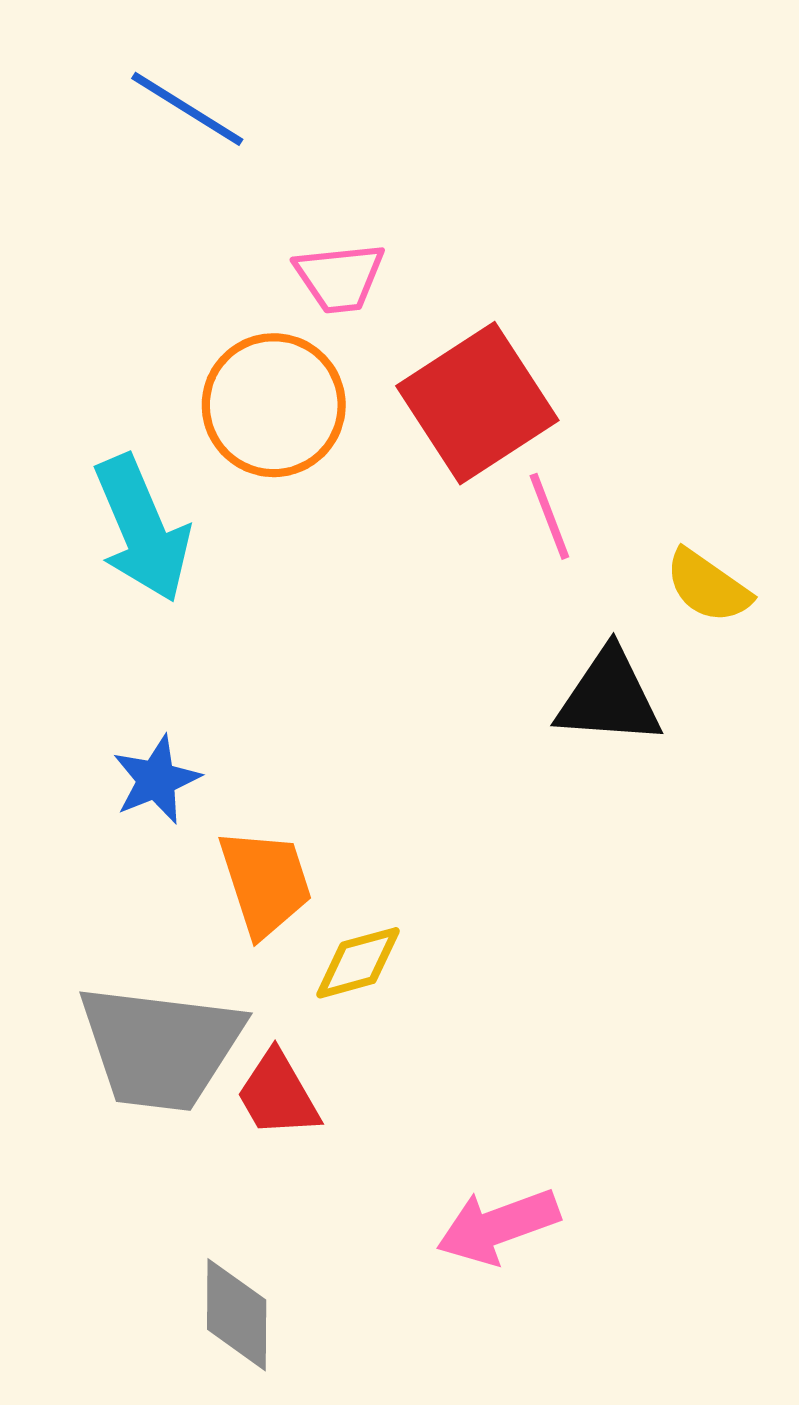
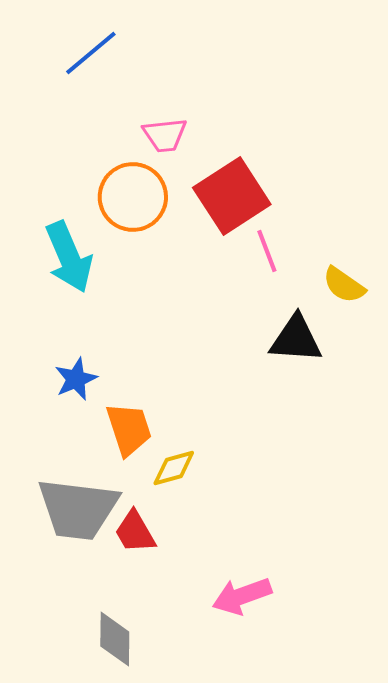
blue line: (187, 109) -> (91, 53), turned -72

